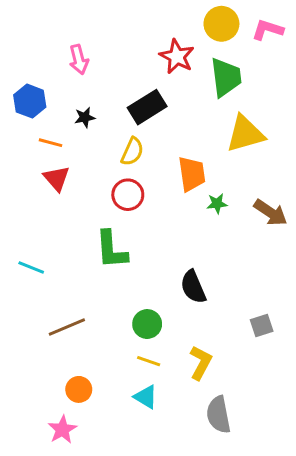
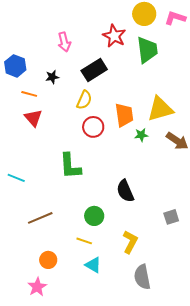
pink arrow: (79, 59) -> (64, 42), moved
yellow triangle: (245, 134) -> (160, 109), moved
red circle: (128, 195) -> (93, 127), moved
yellow line: (149, 361) -> (84, 241), moved

